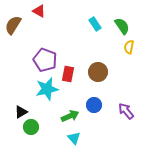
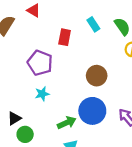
red rectangle: (68, 74) -> (65, 37), moved
cyan star: (47, 89) -> (42, 94), size x0.6
blue circle: (94, 105) -> (92, 111), size x1.6

